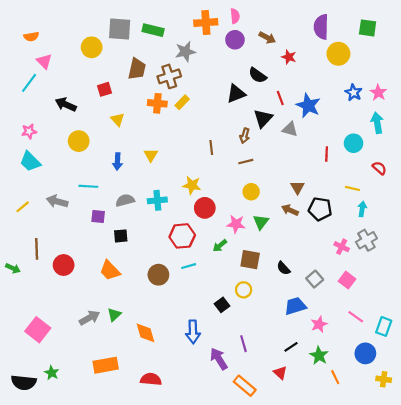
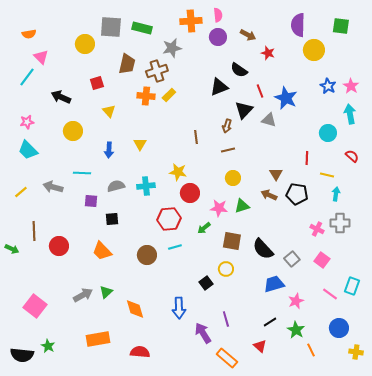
red line: (327, 154) -> (307, 158), moved
green triangle: (261, 222) -> (242, 206), turned 35
gray cross: (366, 240) -> (340, 223), turned 30
black semicircle: (283, 268) -> (263, 249), size x1.6
cyan rectangle: (384, 326) -> (352, 286), moved

